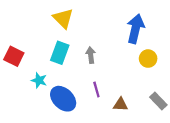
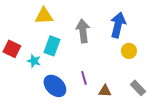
yellow triangle: (63, 18) -> (44, 16), moved, turned -48
gray arrow: (91, 55) -> (83, 31), moved, size x1.6
cyan star: (39, 80) -> (34, 61), moved

